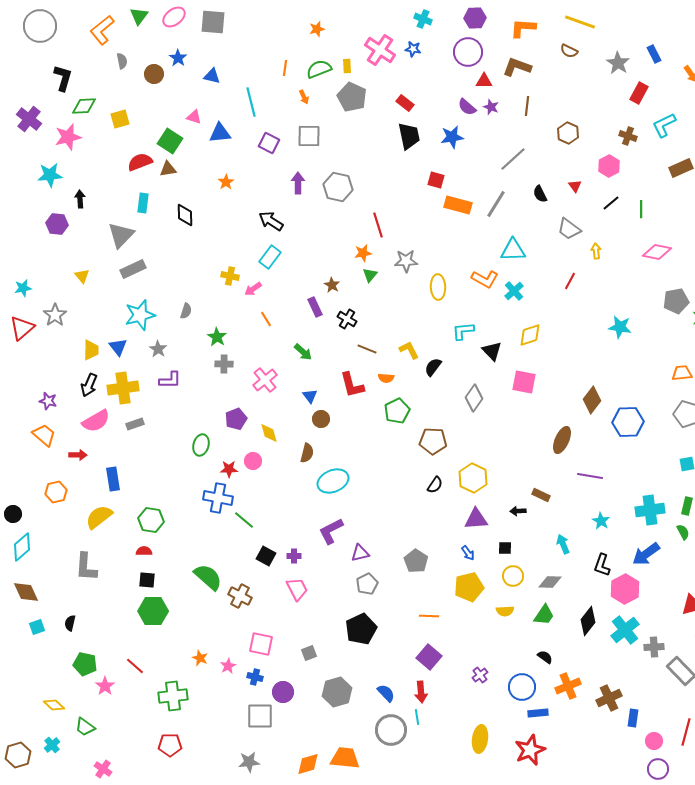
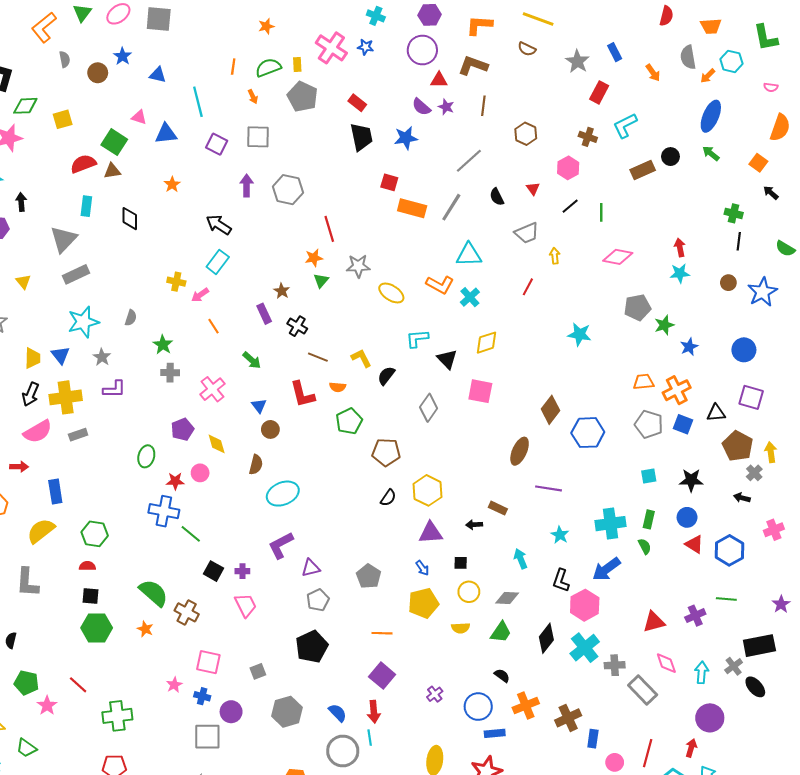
gray trapezoid: (569, 229) -> (527, 233), turned -60
yellow ellipse: (438, 287) -> (391, 293), turned -55
orange star: (200, 658) -> (145, 629), moved

